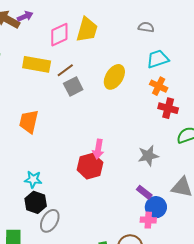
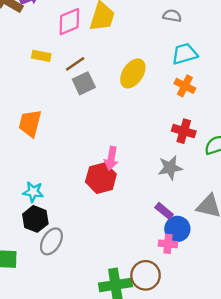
yellow rectangle: (37, 64) -> (41, 56), size x0.6
red cross: (168, 108) -> (184, 131), moved

